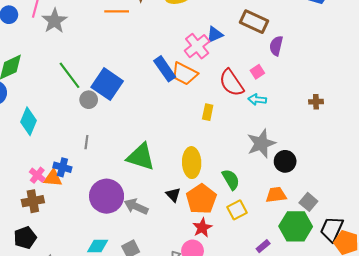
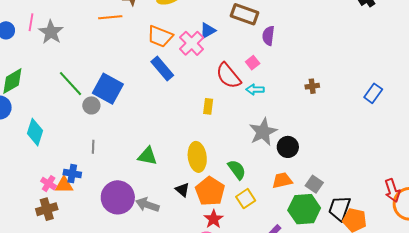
orange trapezoid: (185, 74) -> (160, 36), moved
green triangle: (141, 157) -> (147, 156), size x0.7

